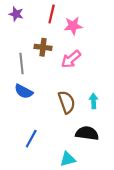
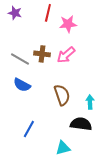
brown cross: (43, 47) -> (42, 54), moved
gray line: (22, 63) -> (20, 59), turned -54
cyan arrow: (94, 101) -> (90, 102), moved

